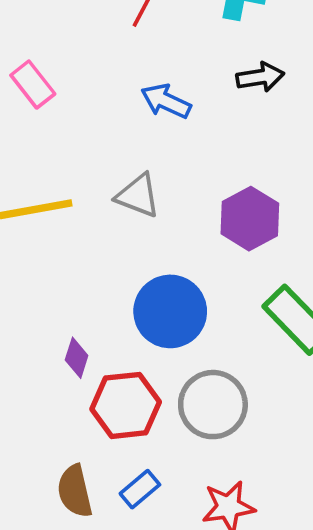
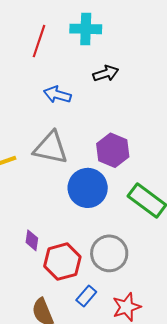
gray triangle: (138, 196) -> (51, 148), size x1.4
blue circle: (170, 311) -> (88, 188), moved
blue rectangle: (140, 489) -> (86, 296), moved

